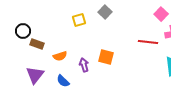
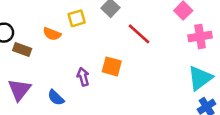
red line: (148, 42) -> (139, 34), moved, turned 36
orange semicircle: (60, 56) -> (52, 34), moved, turned 40

